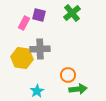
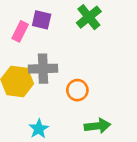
orange circle: (68, 75) -> (77, 90), moved

